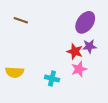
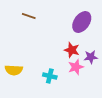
brown line: (21, 20) -> (29, 16), moved
purple star: (89, 46) -> (91, 57), moved

